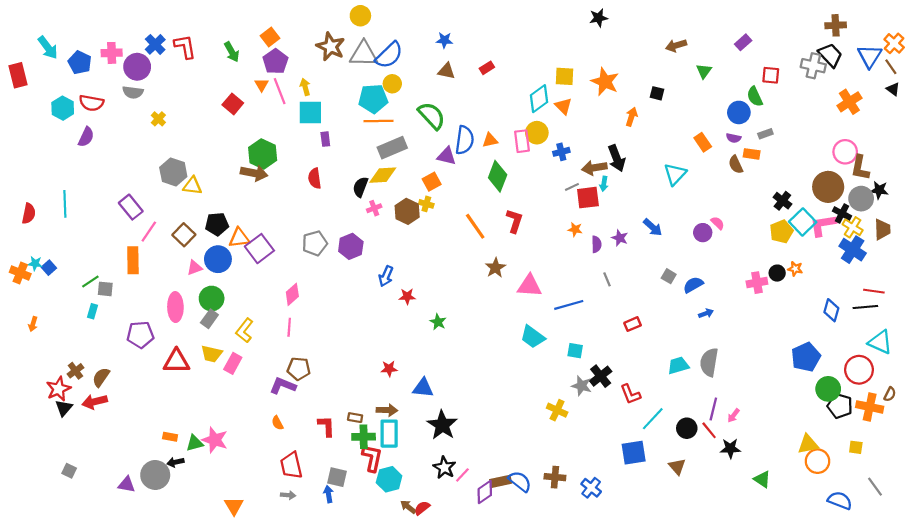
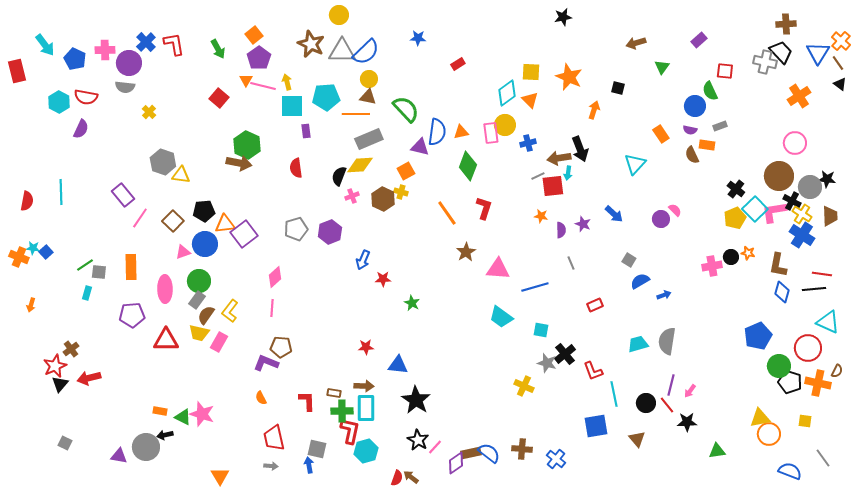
brown triangle: (447, 71) -> (368, 97), moved
pink line: (280, 91) -> (263, 86), turned -55
cyan pentagon: (373, 99) -> (326, 97), moved
brown L-shape: (860, 168) -> (778, 265), moved
orange rectangle: (133, 260) -> (131, 267), moved
blue semicircle: (693, 285) -> (640, 281), moved
brown semicircle: (101, 377) -> (206, 315), moved
cyan line: (653, 419) -> (614, 394), turned -55
green triangle: (195, 443) -> (183, 417), turned 42
green triangle: (762, 479) -> (717, 451), turned -42
brown arrow: (408, 507) -> (411, 477), moved
red semicircle: (422, 508) -> (397, 478), turned 147

